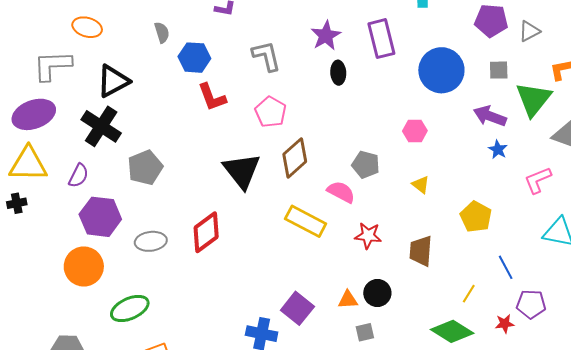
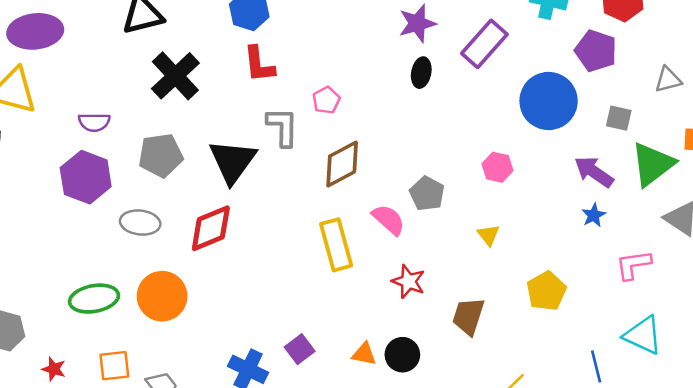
purple pentagon: (491, 21) -> (596, 51), moved
purple rectangle: (381, 39) -> (484, 44), turned 42
gray L-shape: (266, 56) -> (283, 127), moved
pink pentagon: (271, 112) -> (326, 100), size x0.7
black cross: (101, 126) -> (175, 76), moved
gray pentagon: (145, 168) -> (161, 155), moved
black triangle: (242, 171) -> (233, 161), moved
purple semicircle: (79, 176) -> (94, 122), moved, turned 50
yellow rectangle: (306, 221) -> (336, 245), turned 33
orange circle: (84, 266) -> (162, 296), moved
blue line: (506, 267) -> (596, 366), moved
purple square: (297, 308) -> (300, 349), size x0.7

